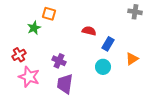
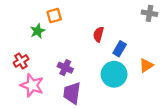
orange square: (49, 14) -> (54, 16), turned -32
red semicircle: (89, 31) -> (99, 34), turned -88
cyan circle: (103, 67) -> (114, 74), size x1.5

